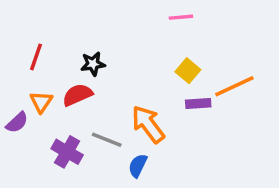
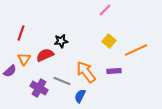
pink line: (181, 17) -> (105, 10), turned -40
black star: (93, 64) -> (61, 41), moved
purple rectangle: (198, 103) -> (114, 71), moved

